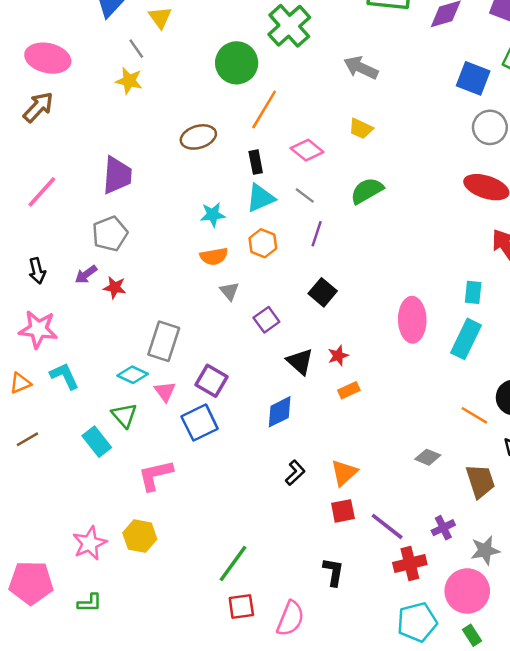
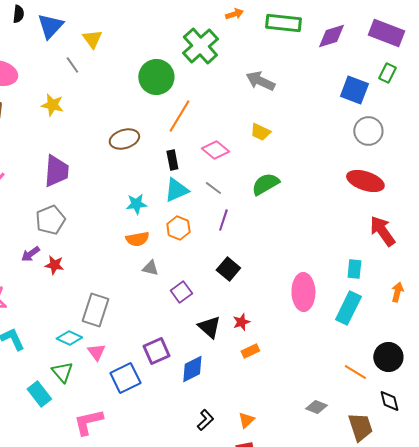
yellow star: (129, 81) -> (52, 105), moved
gray triangle: (229, 291) -> (150, 268), turned -36
purple square: (211, 381) -> (156, 351), moved, turned 36
orange triangle: (344, 473) -> (246, 420), size x0.7

